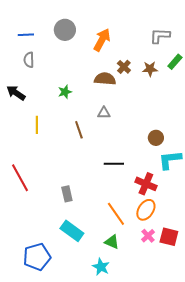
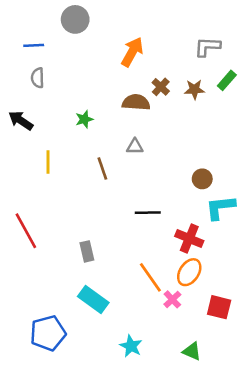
gray circle: (65, 30) -> (75, 19), moved
pink cross: (148, 236) -> (172, 299), moved
green triangle: (112, 242) -> (192, 351), moved

